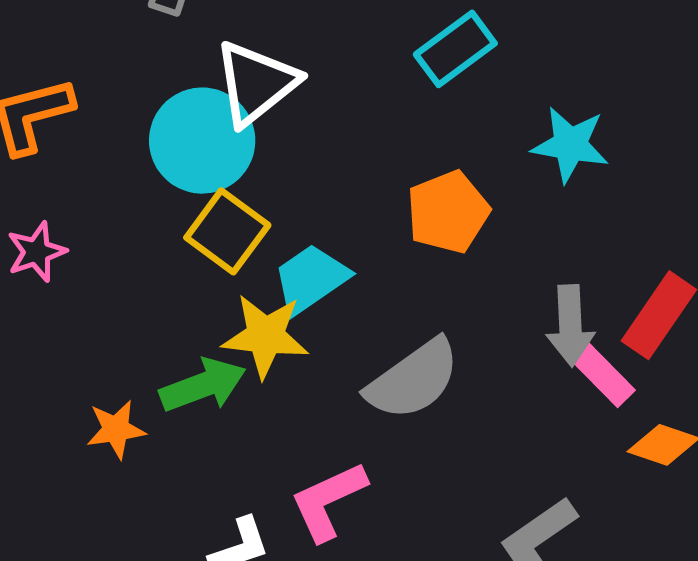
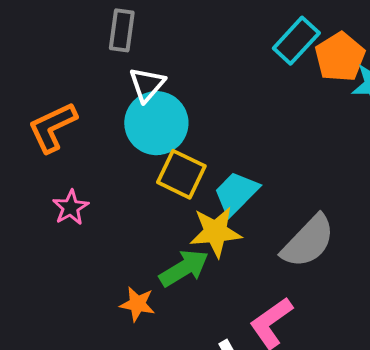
white triangle: (256, 83) -> (147, 84), moved, size x0.7
orange pentagon: (448, 212) -> (340, 57), moved
orange star: (116, 429) -> (137, 304), turned 30

